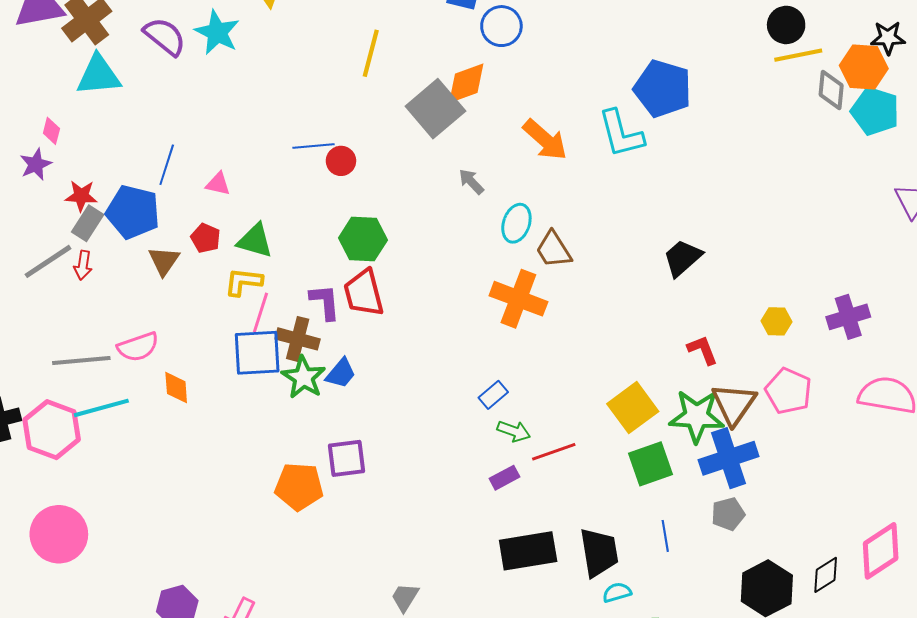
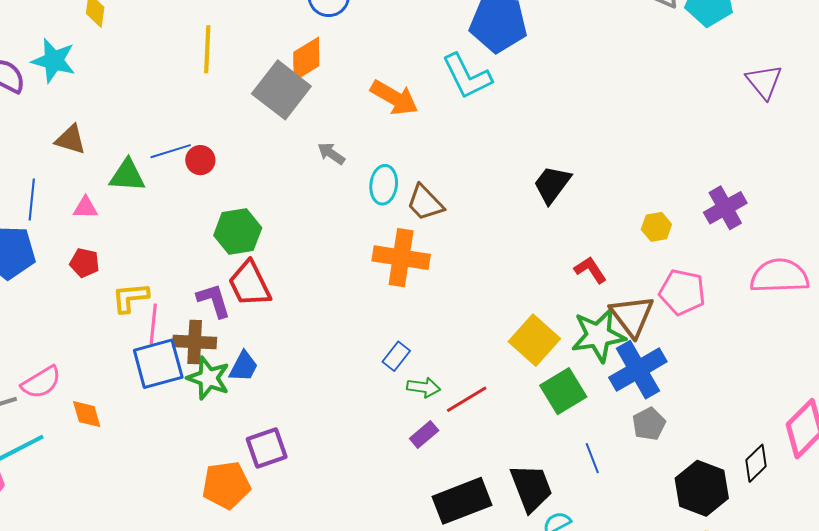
green triangle: (255, 241) -> (127, 175), moved
brown triangle: (164, 261) -> (71, 140), moved, turned -36

